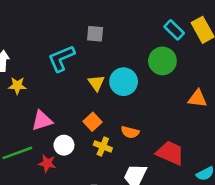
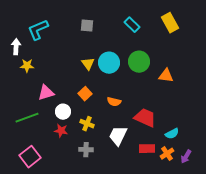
cyan rectangle: (174, 30) -> (132, 25), moved
cyan L-shape: (61, 58) -> (38, 30), moved
green circle: (162, 61) -> (139, 62), moved
yellow cross: (103, 146) -> (87, 124), moved
red star: (47, 163) -> (61, 131), moved

